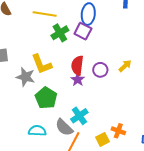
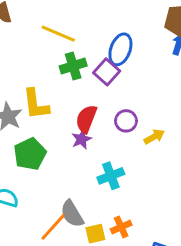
purple circle: (100, 70) -> (126, 121), moved
cyan cross: (79, 116) -> (111, 176), moved
gray semicircle: (64, 127) -> (72, 214), moved
orange cross: (118, 131) -> (121, 227), turned 32

